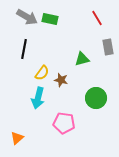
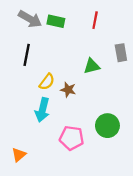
red line: (97, 18) -> (95, 20), moved, turned 42
green circle: (96, 98) -> (107, 126), moved

